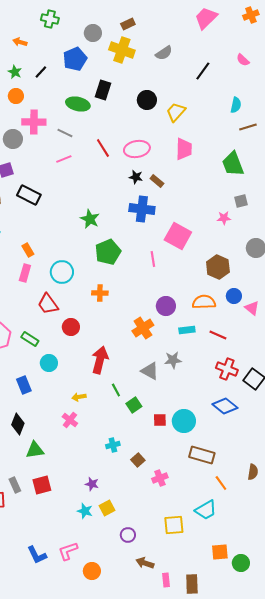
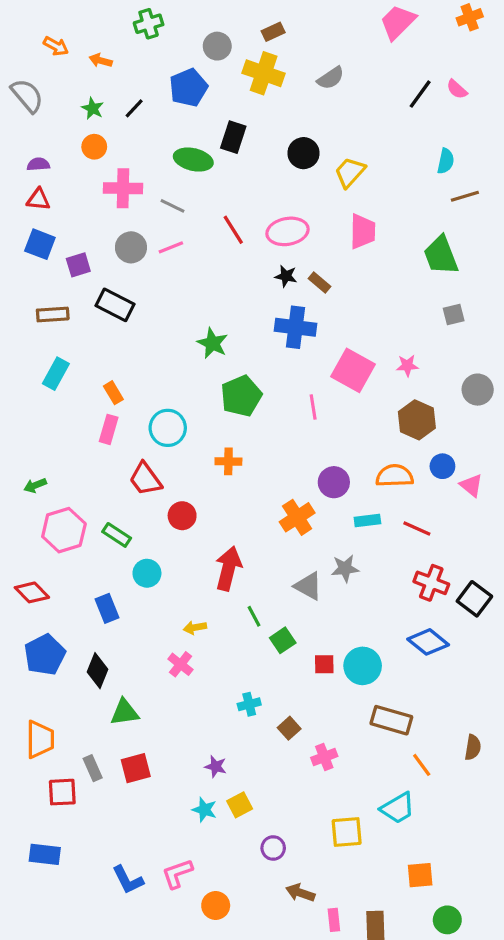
green cross: (50, 19) -> (149, 24), turned -30
black line: (203, 71) -> (420, 94), moved
gray circle: (13, 139) -> (131, 247), moved
pink star: (224, 218) -> (407, 366), moved
green circle: (241, 563) -> (447, 920), moved

